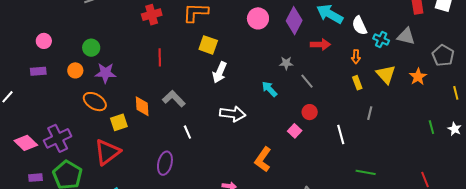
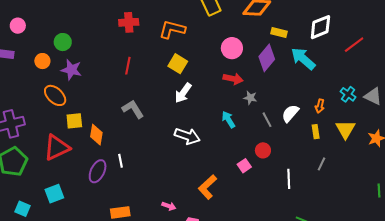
white semicircle: (359, 26) -> (290, 113), moved, turned 54
red arrow: (320, 44) -> (233, 79), moved
orange diamond: (142, 106) -> (96, 135), moved
white line: (187, 132) -> (120, 161), moved
purple ellipse: (165, 163) -> (98, 171), moved

